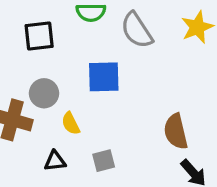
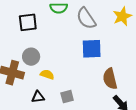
blue square: (104, 77) -> (92, 49), moved
yellow semicircle: (71, 123) -> (47, 74), turned 136

